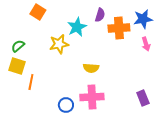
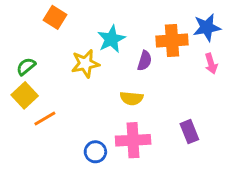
purple semicircle: (100, 15) -> (145, 61), moved
yellow square: (17, 66) -> (25, 95), turned 30
orange line: (31, 82) -> (45, 119), turned 49
purple rectangle: (143, 98) -> (189, 132), moved

